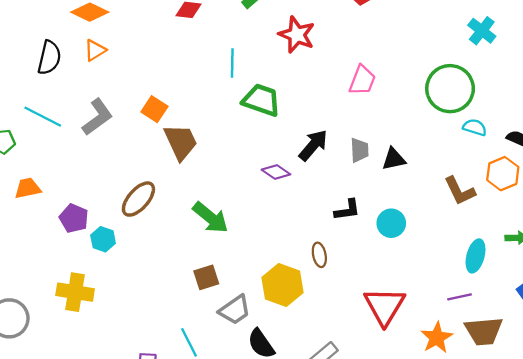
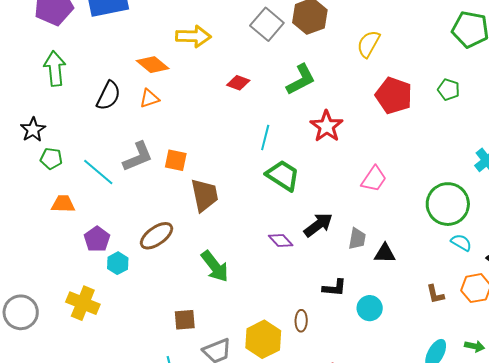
orange square: (154, 109) -> (176, 160), moved, turned -35
cyan line: (43, 117) -> (98, 172), moved
brown L-shape: (460, 191) -> (435, 294), size x0.7
brown square: (206, 277) -> (185, 320), moved

